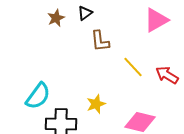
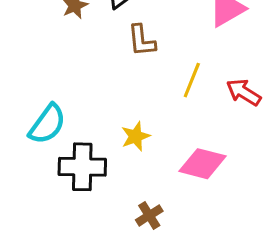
yellow line: (133, 67) -> (192, 80), turned 65

